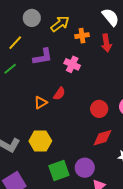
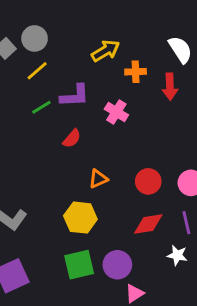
gray circle: (32, 18) -> (35, 38), moved
green line: (10, 69) -> (41, 107), moved
red semicircle: (59, 94) -> (72, 139), moved
orange triangle: (41, 103) -> (98, 179), moved
yellow hexagon: (40, 141) -> (80, 218), moved

